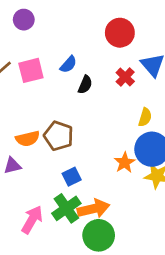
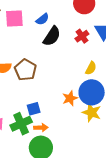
black semicircle: (85, 85) -> (52, 36), size x1.5
blue square: (72, 177) -> (34, 109), moved
orange arrow: (94, 209) -> (41, 128), size x0.6

